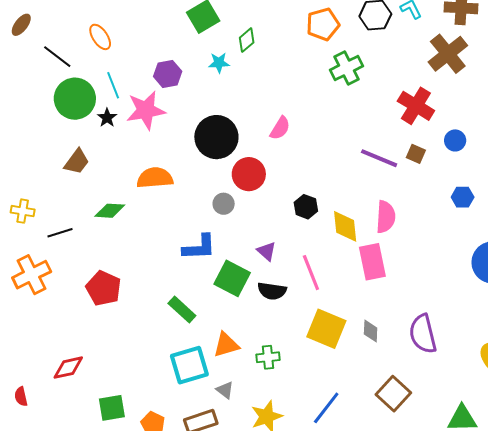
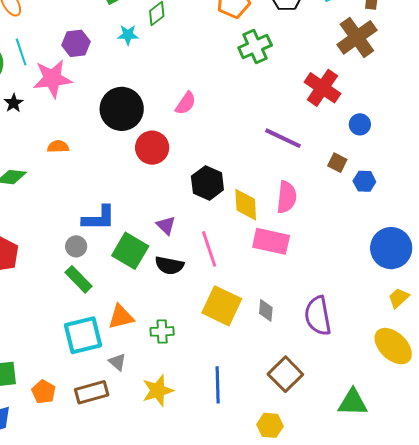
black star: (107, 118) -> (14, 103), moved
brown square: (416, 154) -> (337, 163), moved
orange semicircle: (155, 178) -> (58, 147), size x0.6
gray circle: (224, 204) -> (76, 246), moved
black hexagon: (306, 207) -> (207, 183), size x1.4
pink rectangle: (372, 262) -> (271, 241), turned -69
blue line: (326, 408) -> (218, 385), turned -42

